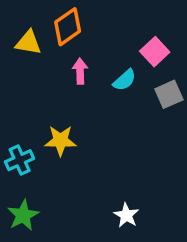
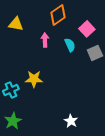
orange diamond: (68, 27) -> (58, 15), moved
cyan semicircle: (125, 80) -> (70, 45), turned -72

